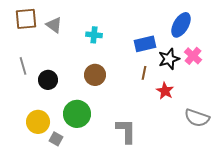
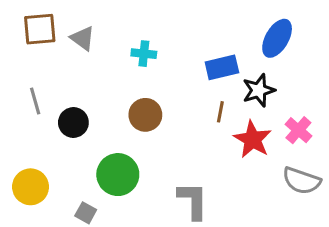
pink cross: (193, 56) -> (298, 130), moved
red star: (165, 91) -> (253, 139), size x1.4
yellow circle: (38, 122) -> (31, 187), moved

